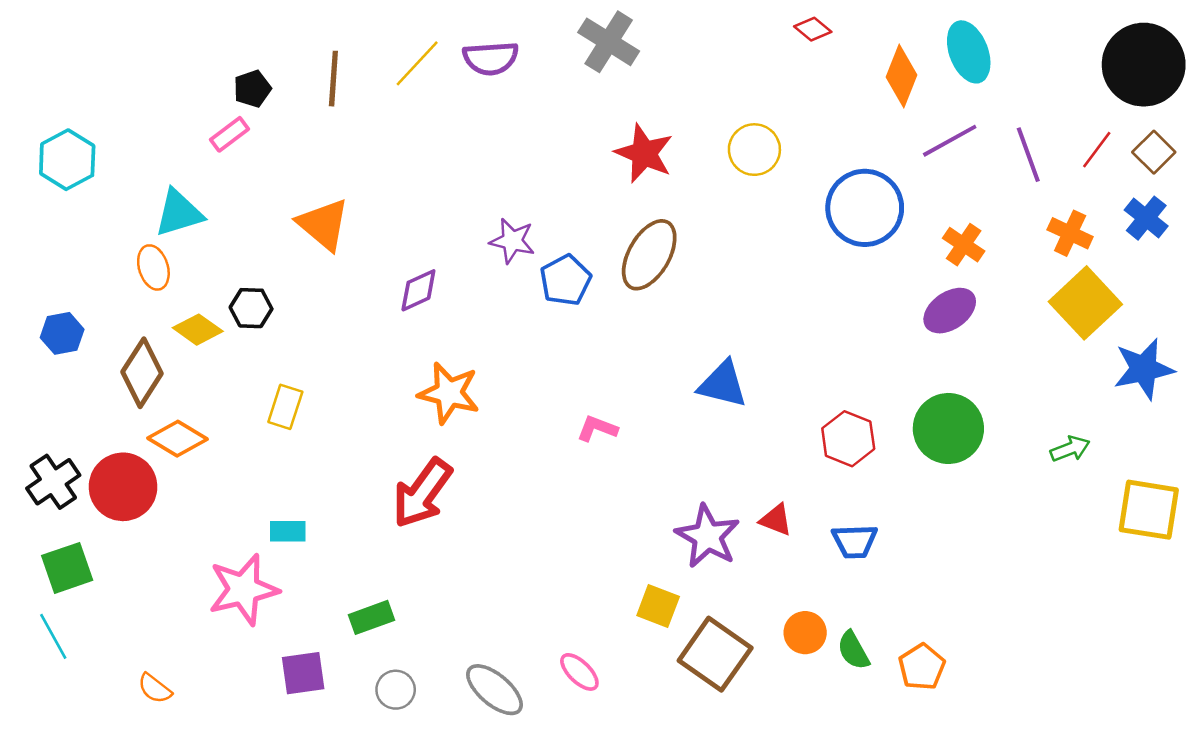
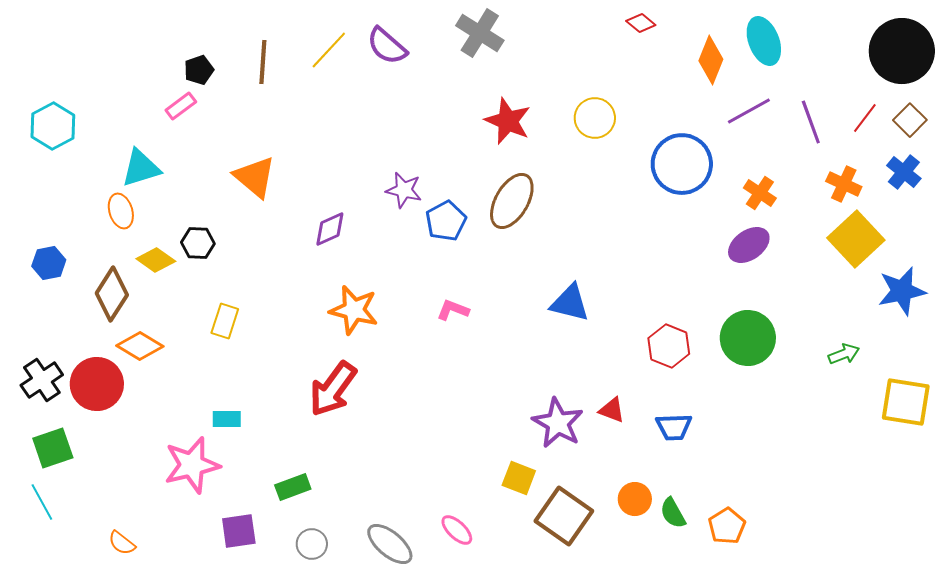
purple semicircle: (491, 58) -> (387, 46), turned 45
pink L-shape: (597, 428) -> (453, 310), moved

